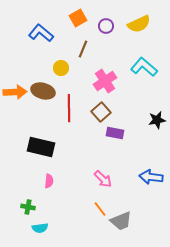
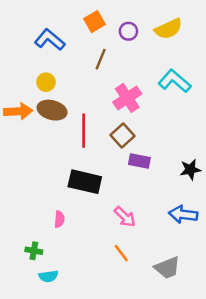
yellow circle: (61, 68) -> (46, 82), moved
black star: (157, 120) -> (190, 170), moved
black rectangle: (41, 147) -> (85, 182), moved
gray trapezoid: (121, 221) -> (167, 268), moved

